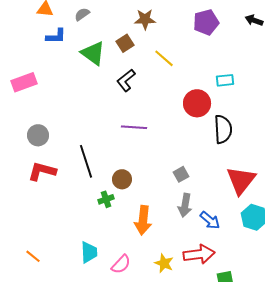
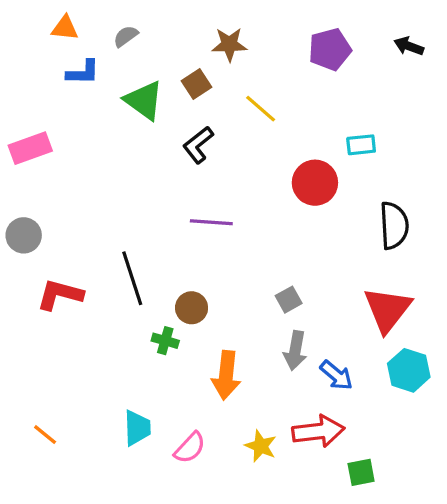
black semicircle: (223, 129) -> (394, 225), moved
gray circle: (38, 135) -> (24, 235), moved
green cross: (106, 199) -> (165, 341), turned 35

